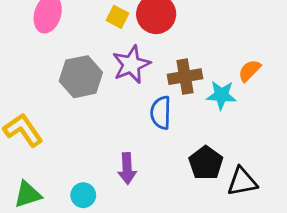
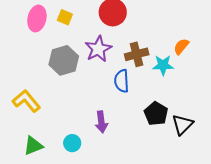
yellow square: (117, 17) -> (65, 17), moved
black triangle: (242, 182) -> (183, 124), turned -30

